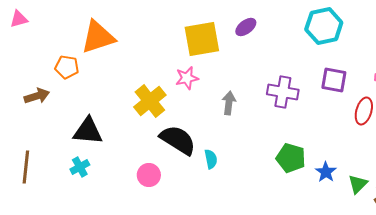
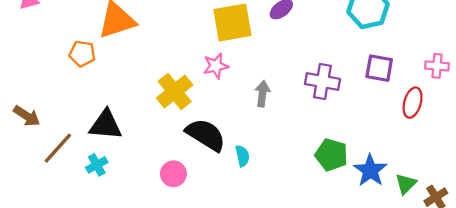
brown arrow: (37, 96) -> (27, 116), moved, turned 50
brown line: (26, 167) -> (58, 148), moved, turned 36
blue star: (326, 172) -> (370, 170), size x1.4

